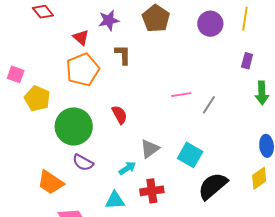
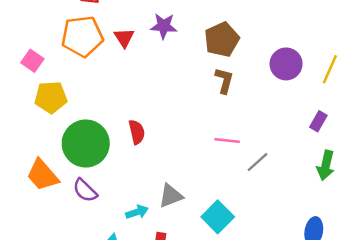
brown L-shape: (123, 55) -> (224, 80), moved
orange pentagon: (83, 70) -> (82, 36), moved
yellow pentagon: (37, 98) -> (51, 97), turned 30
red semicircle: (119, 115) -> (137, 132), moved
orange trapezoid: (51, 182) -> (42, 175), moved

